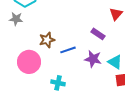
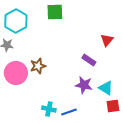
blue line: (68, 50) -> (69, 112), moved
pink circle: (29, 62) -> (16, 73), moved

